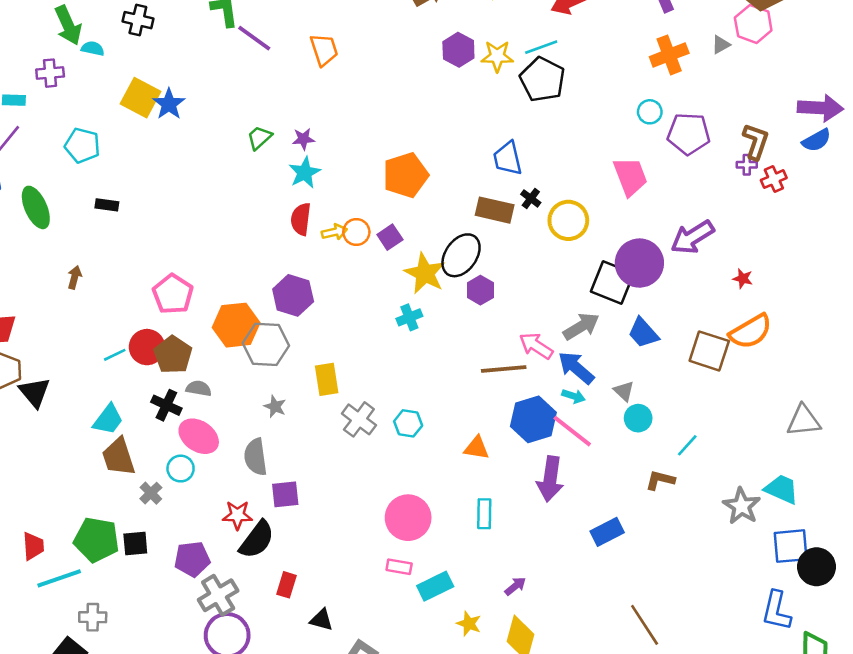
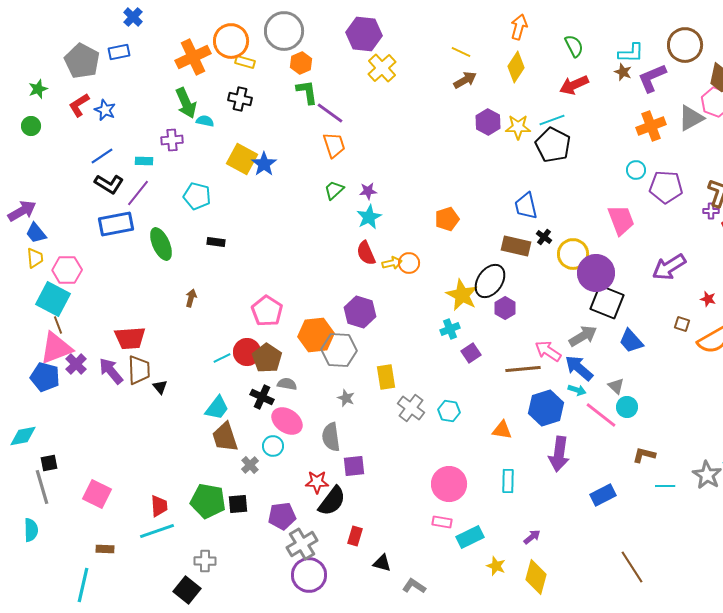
gray triangle: (721, 45) -> (691, 118), size x1.8
orange trapezoid: (324, 50) -> (334, 145), moved
orange pentagon: (405, 175) -> (447, 219), size x0.7
red semicircle: (301, 219) -> (366, 253), turned -30
purple square: (390, 237) -> (471, 353), moved
purple circle: (639, 263) -> (596, 273), moved
brown square: (709, 351) -> (682, 324), moved, size x0.5
black triangle: (35, 392) -> (160, 387), size x0.6
pink line: (572, 431) -> (601, 415), moved
cyan line: (687, 445) -> (665, 486), moved, turned 48
cyan line: (59, 578) -> (157, 531), moved

